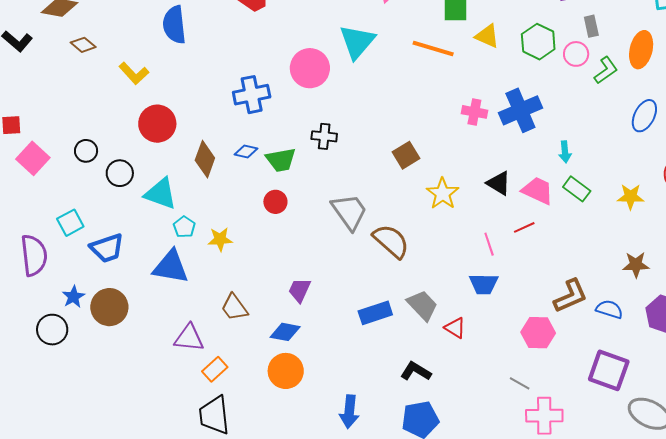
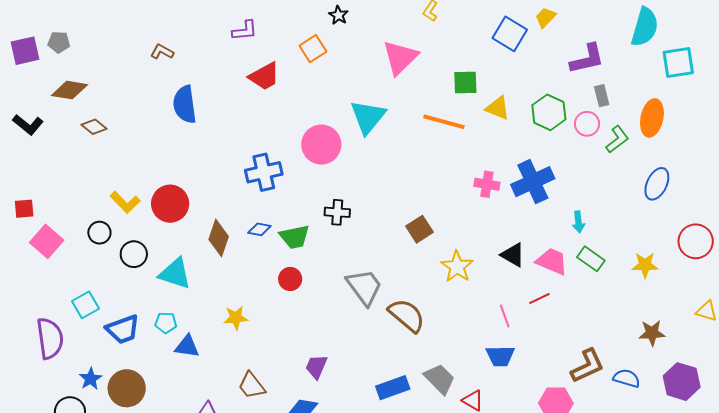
yellow L-shape: (134, 73) -> (125, 202), moved
cyan pentagon: (184, 227) -> (166, 323), moved, turned -30
blue triangle: (171, 267) -> (187, 346), size x0.7

